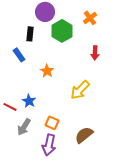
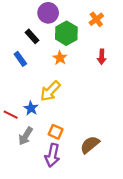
black rectangle: (30, 34) -> (32, 36), turned -48
orange star: (47, 71) -> (60, 58), moved
yellow arrow: (80, 90) -> (50, 91), moved

